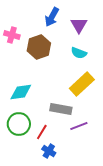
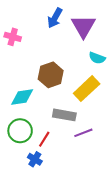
purple triangle: (79, 25) -> (83, 26), size x1.4
brown hexagon: (39, 47) -> (51, 75), moved
cyan semicircle: (79, 53) -> (97, 58), moved
blue cross: (49, 151) -> (35, 159), moved

